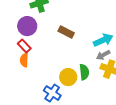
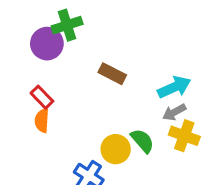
purple circle: (27, 26) -> (47, 44), moved
green semicircle: (84, 72) -> (142, 141), turned -35

